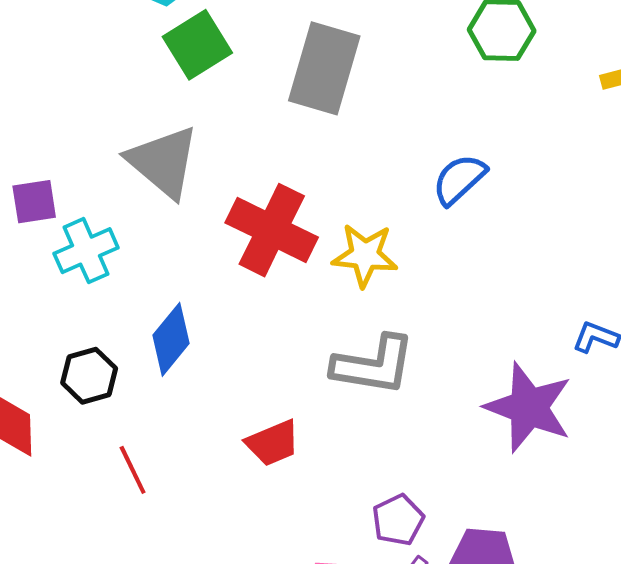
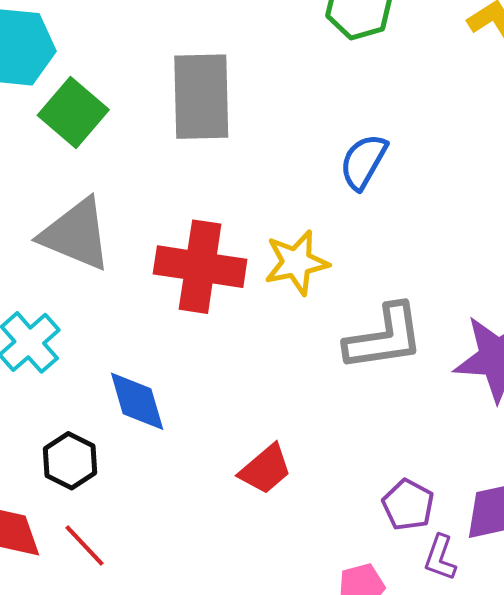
blue diamond: (171, 339) -> (137, 401), turned -38
gray L-shape: (373, 365) -> (384, 337), moved
red line: (133, 470) -> (85, 546), moved

